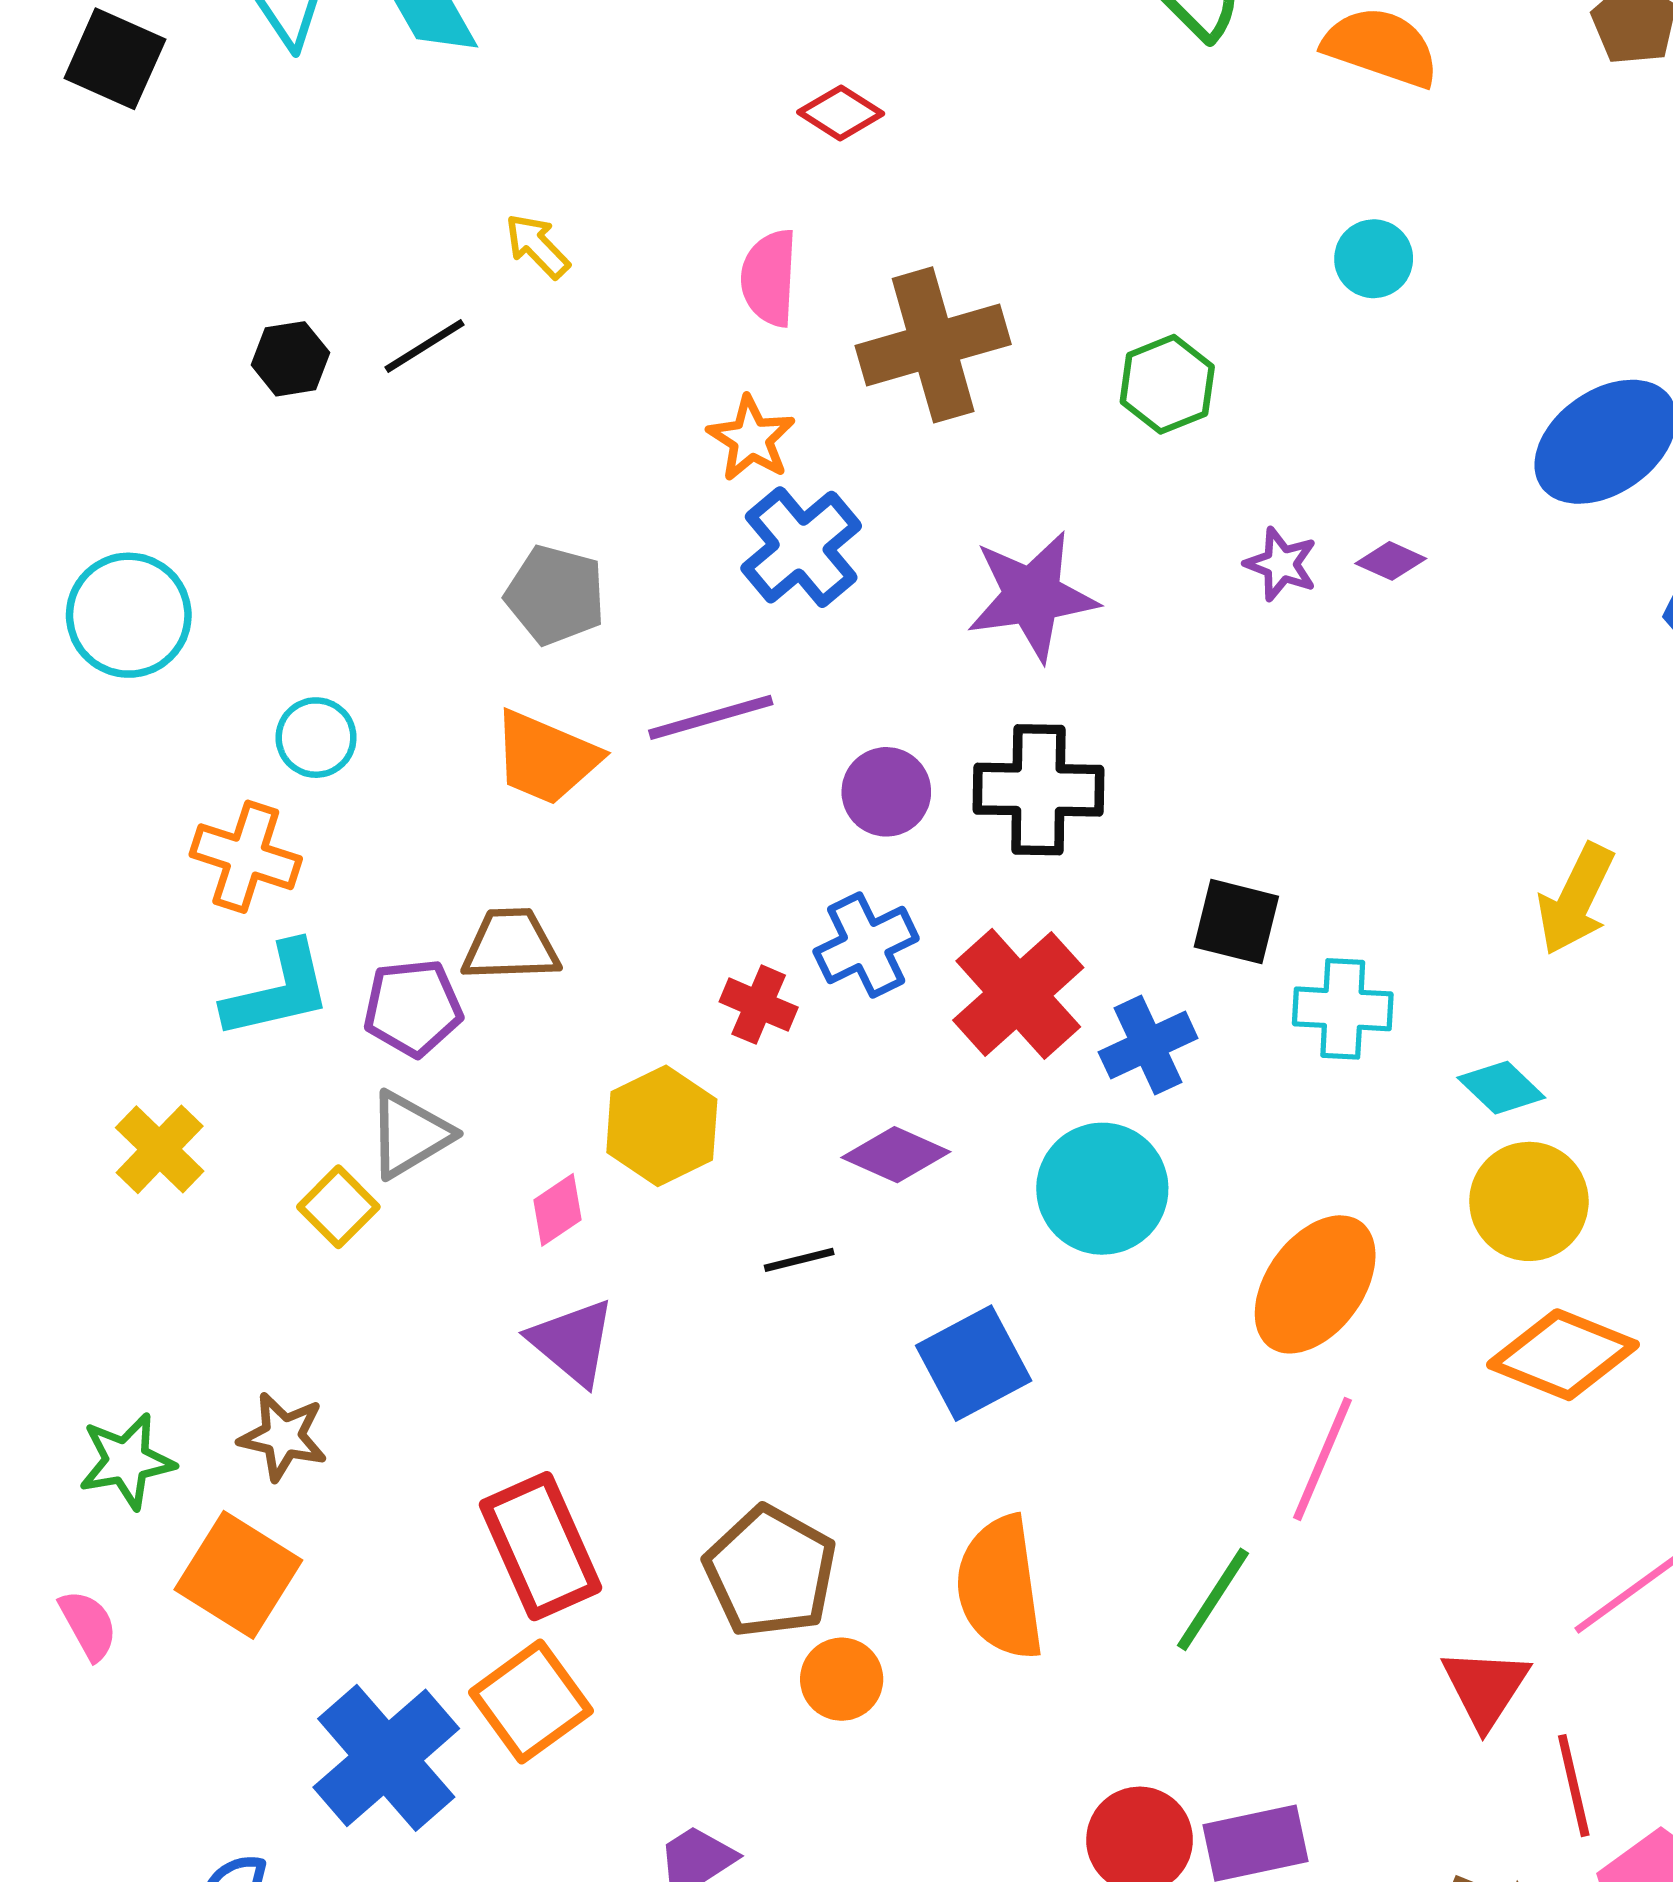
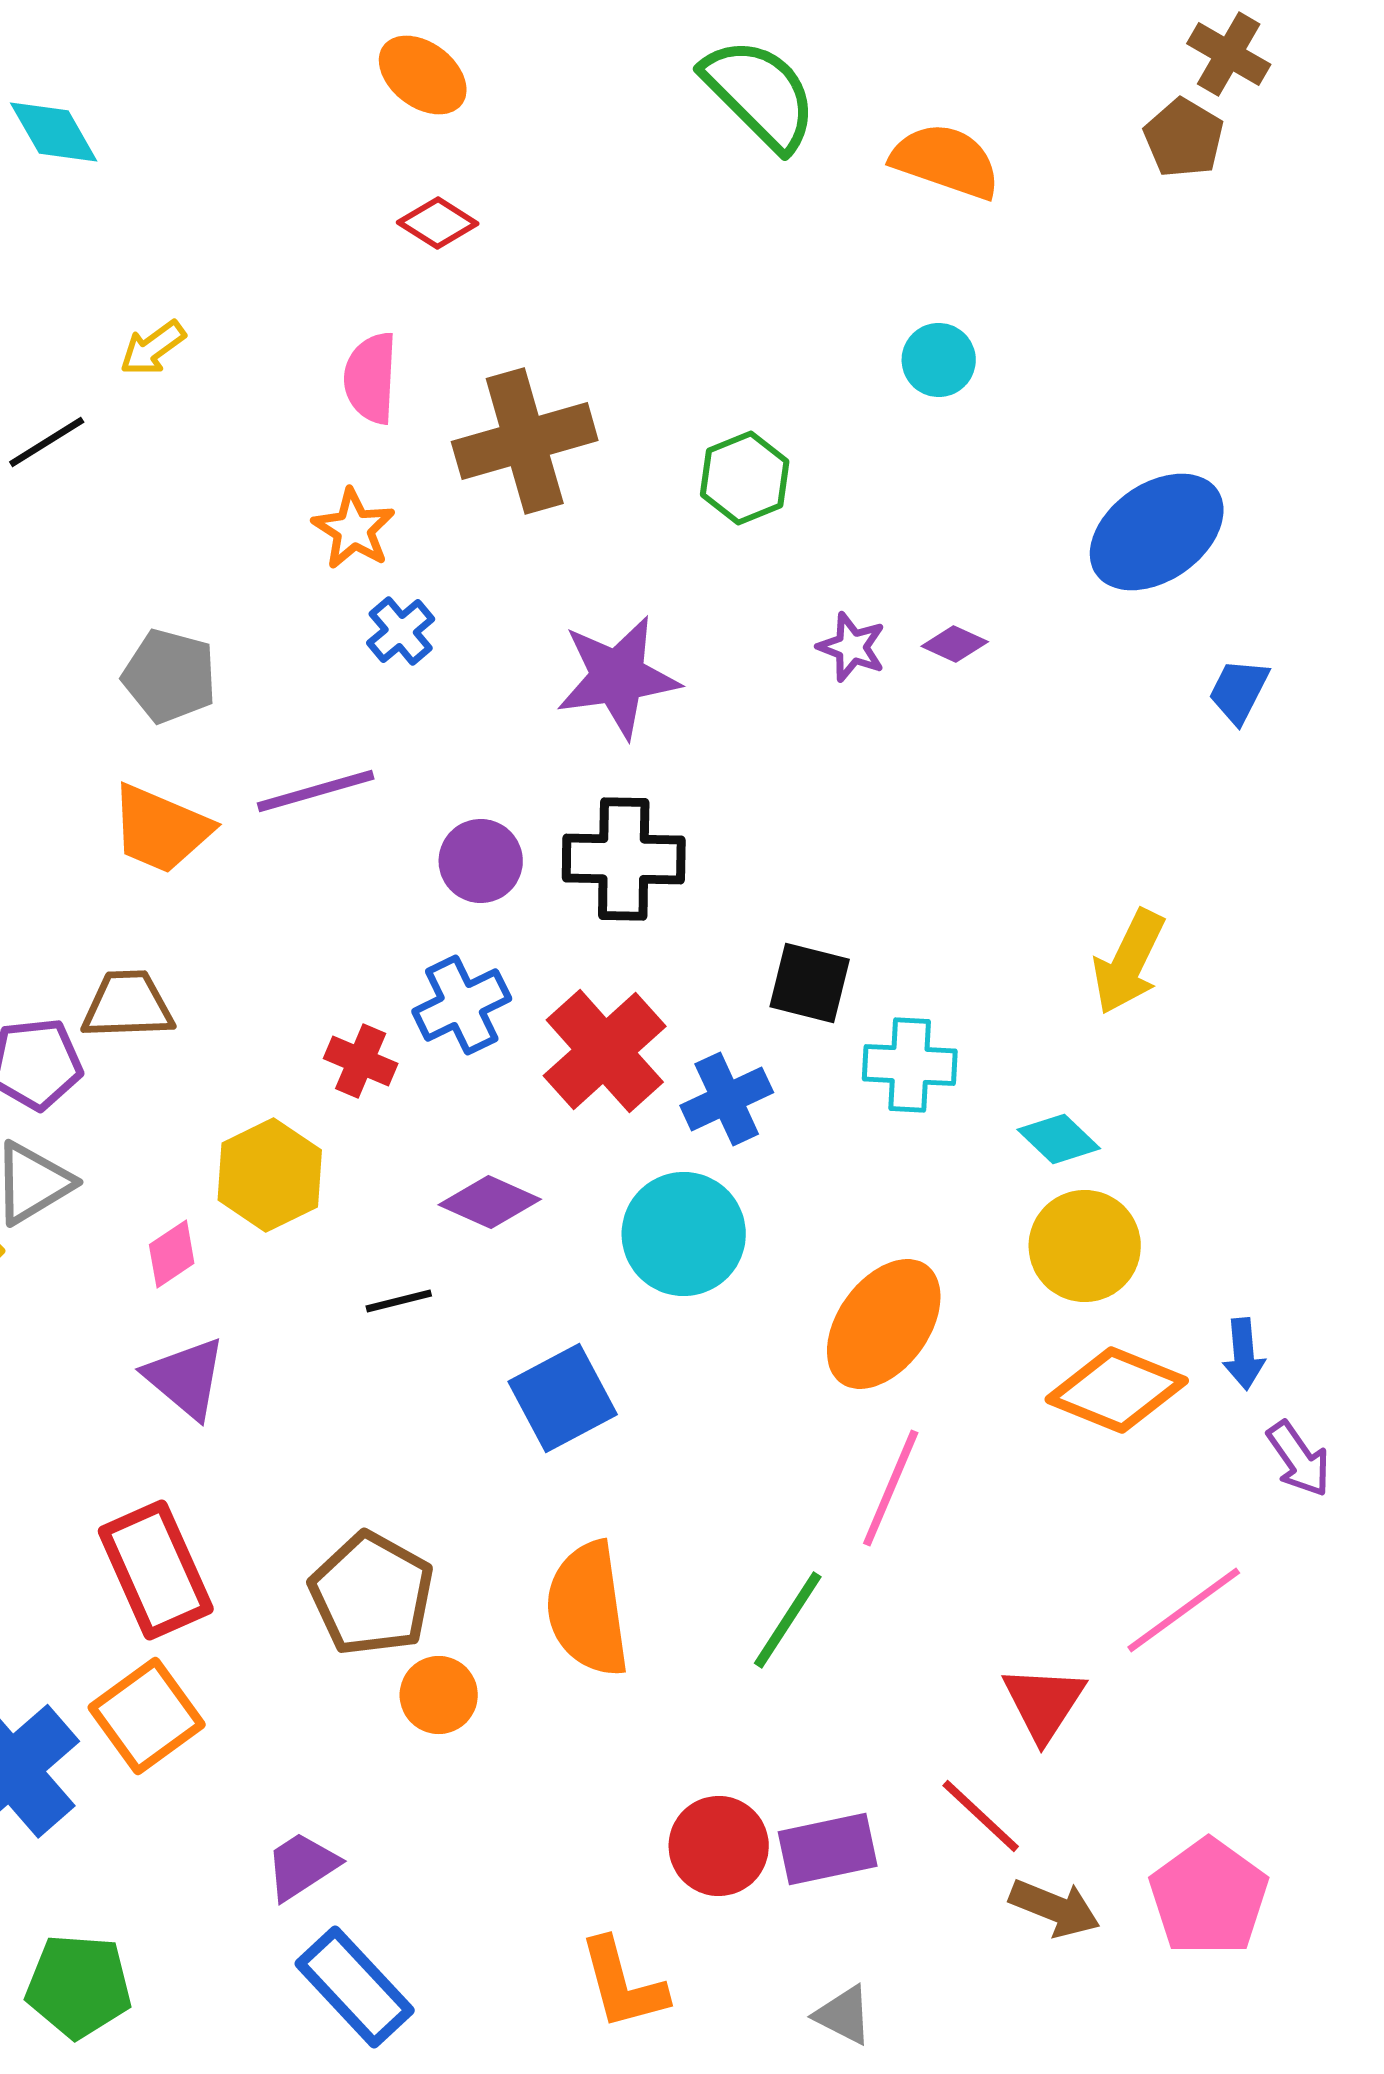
yellow arrow: (537, 246) -> (153, 348), turned -82
blue cross: (801, 547) -> (401, 631), size x0.6
red line: (1574, 1786) -> (981, 1816), moved, turned -34

